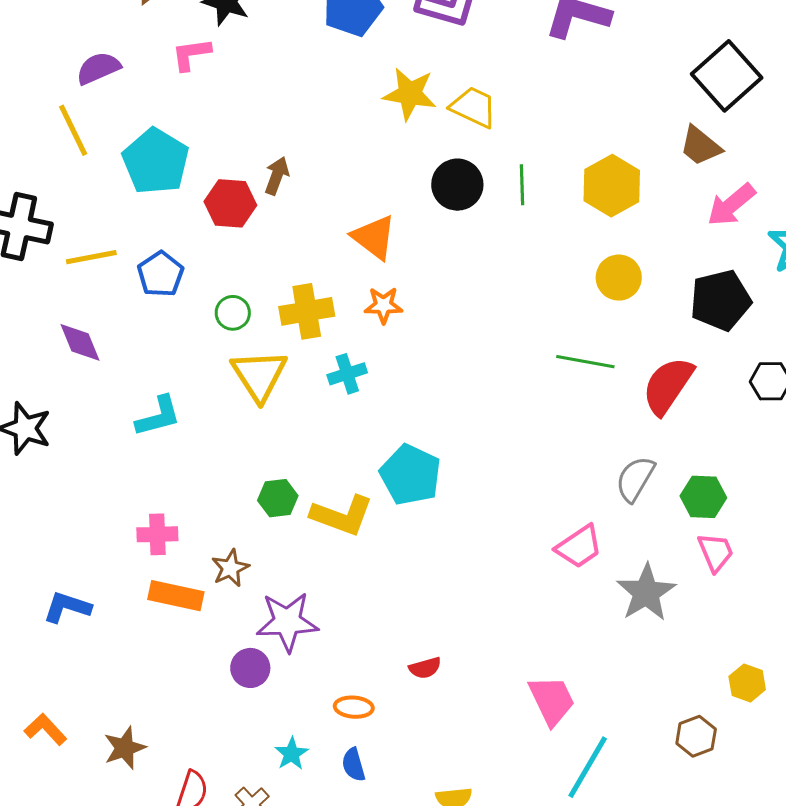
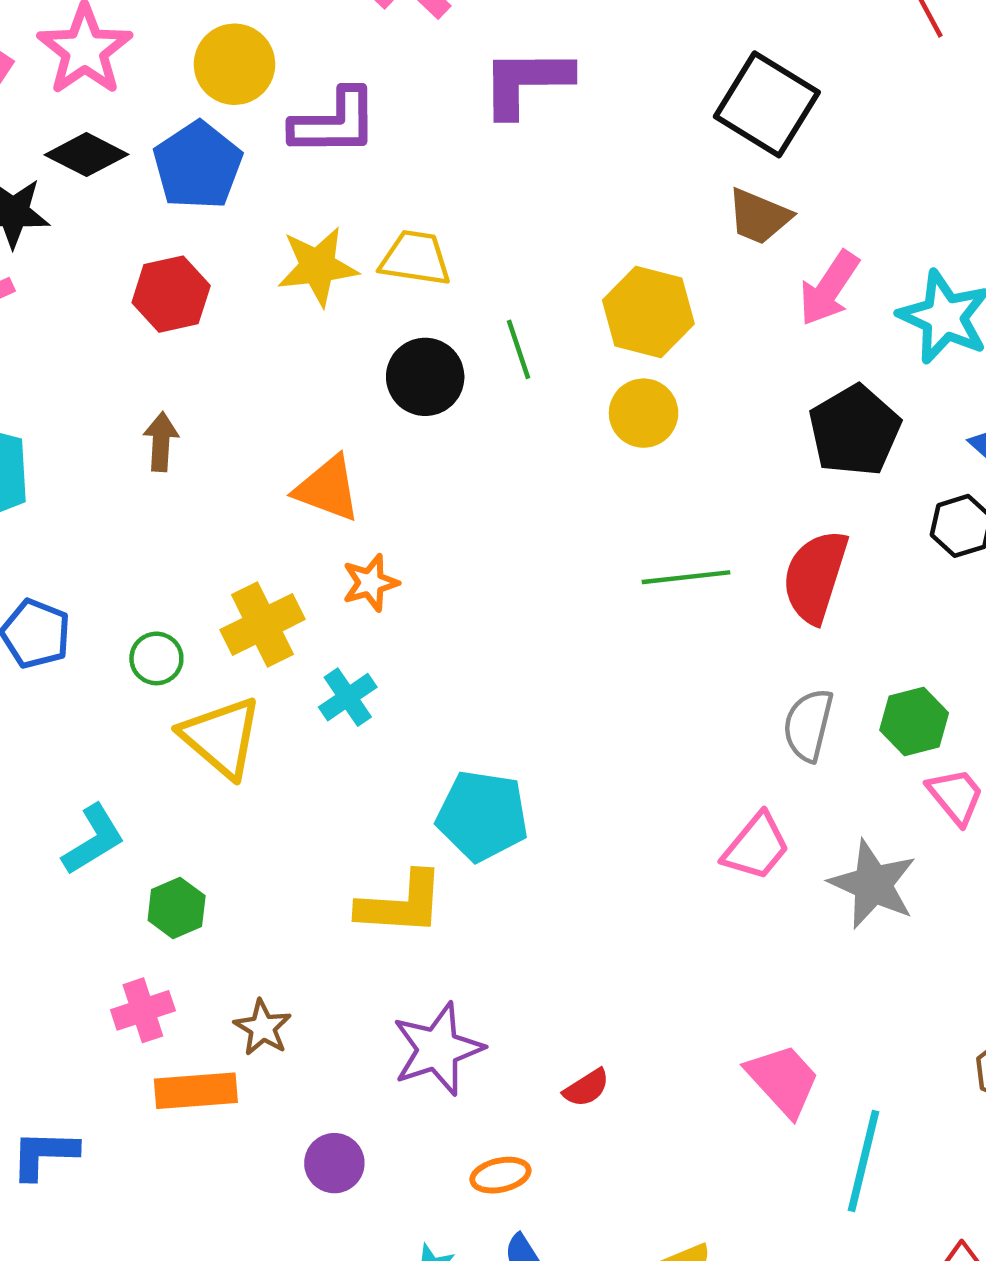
red hexagon: (230, 203) -> (171, 294), moved
yellow circle: (619, 278) -> (644, 413), moved
green hexagon: (278, 498) -> (177, 908), moved
purple star: (287, 622) -> (438, 1049), moved

